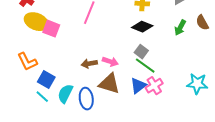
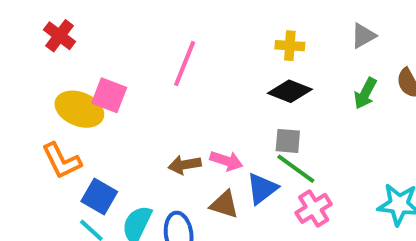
yellow ellipse: (36, 22) -> (79, 109), moved
gray square: (141, 52) -> (288, 141), turned -32
brown triangle: (109, 84) -> (224, 204), size x0.7
blue triangle: (138, 86) -> (262, 189), moved

